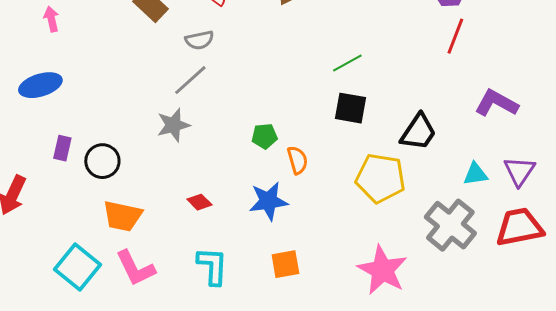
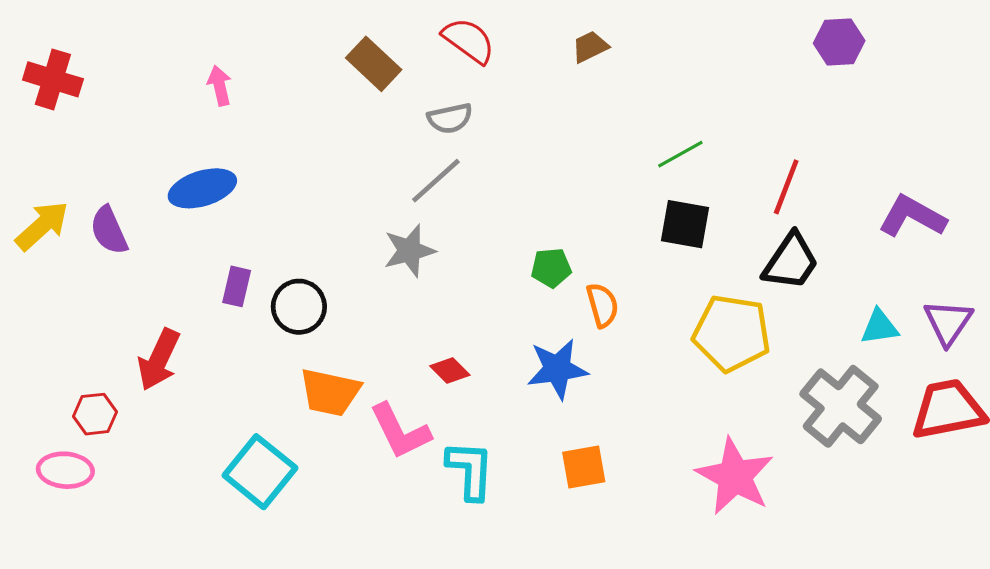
red line: (455, 36) -> (786, 187), moved
pink L-shape: (135, 268) -> (400, 431), moved

